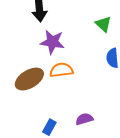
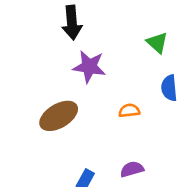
orange semicircle: (61, 70) -> (129, 111), moved, size x0.7

